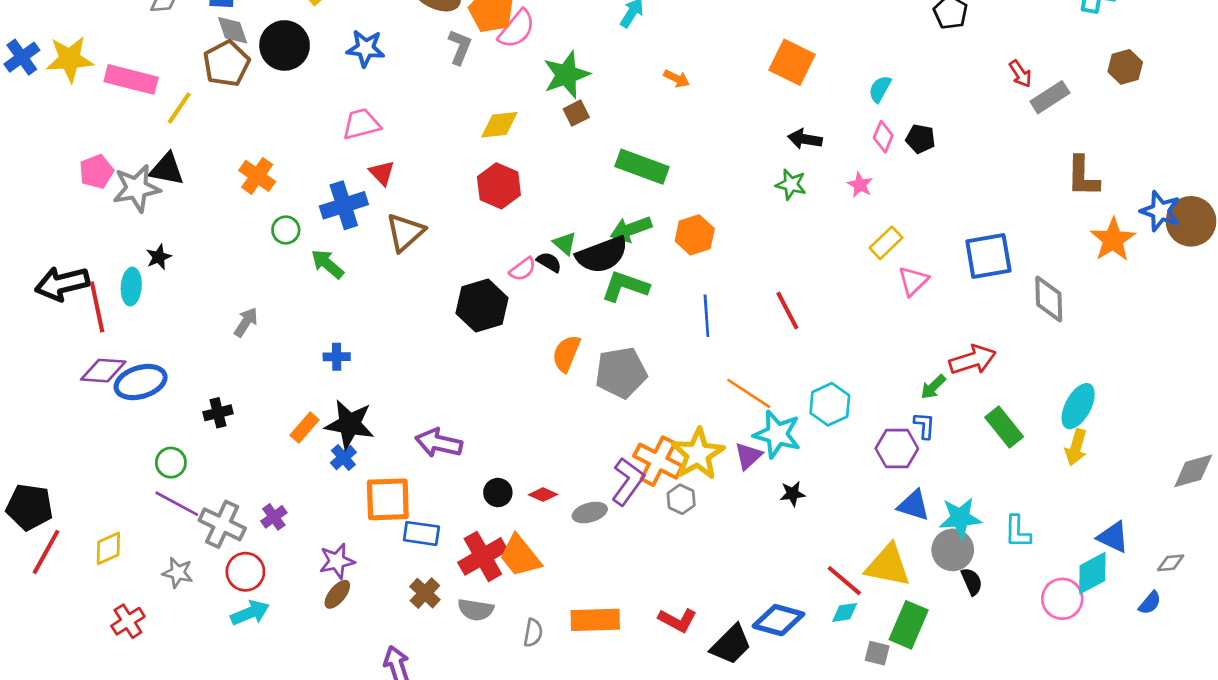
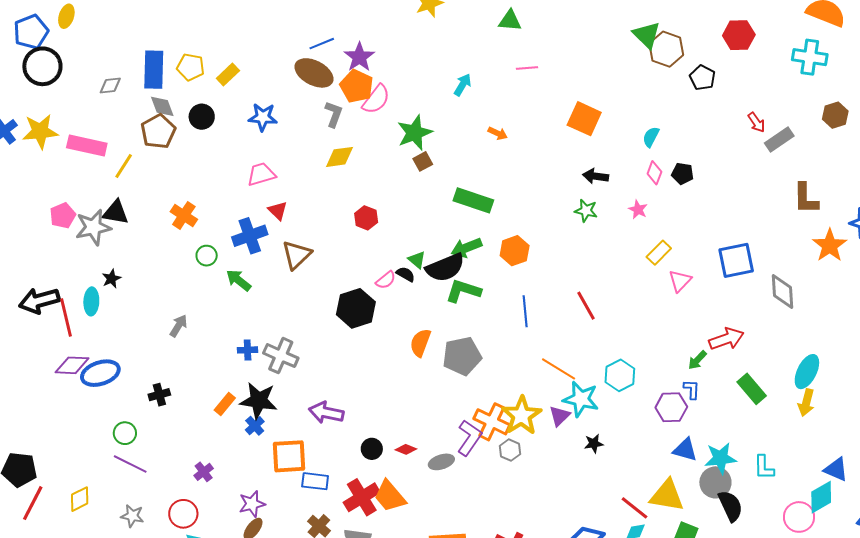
black circle: (285, 45) -> (202, 117), size x0.7
yellow diamond: (499, 125) -> (340, 157), moved
red hexagon: (499, 186) -> (366, 218), size x0.7
gray cross: (222, 524) -> (281, 356), moved
black semicircle: (972, 581) -> (730, 506), size x1.5

